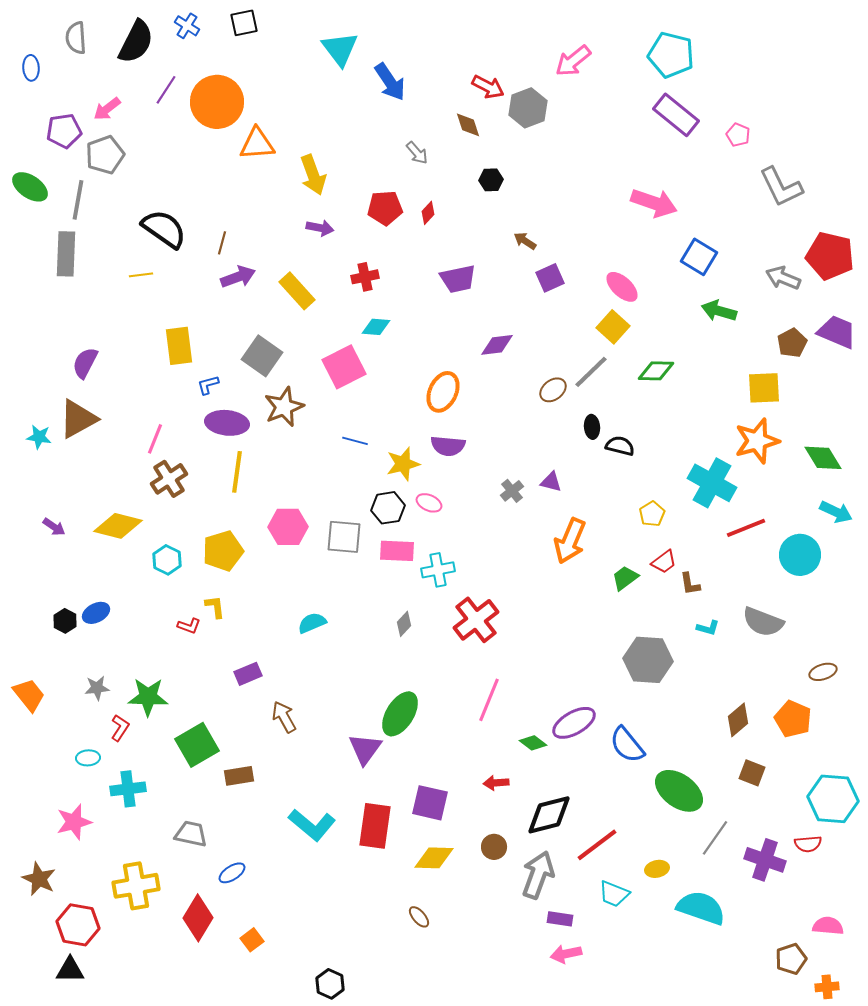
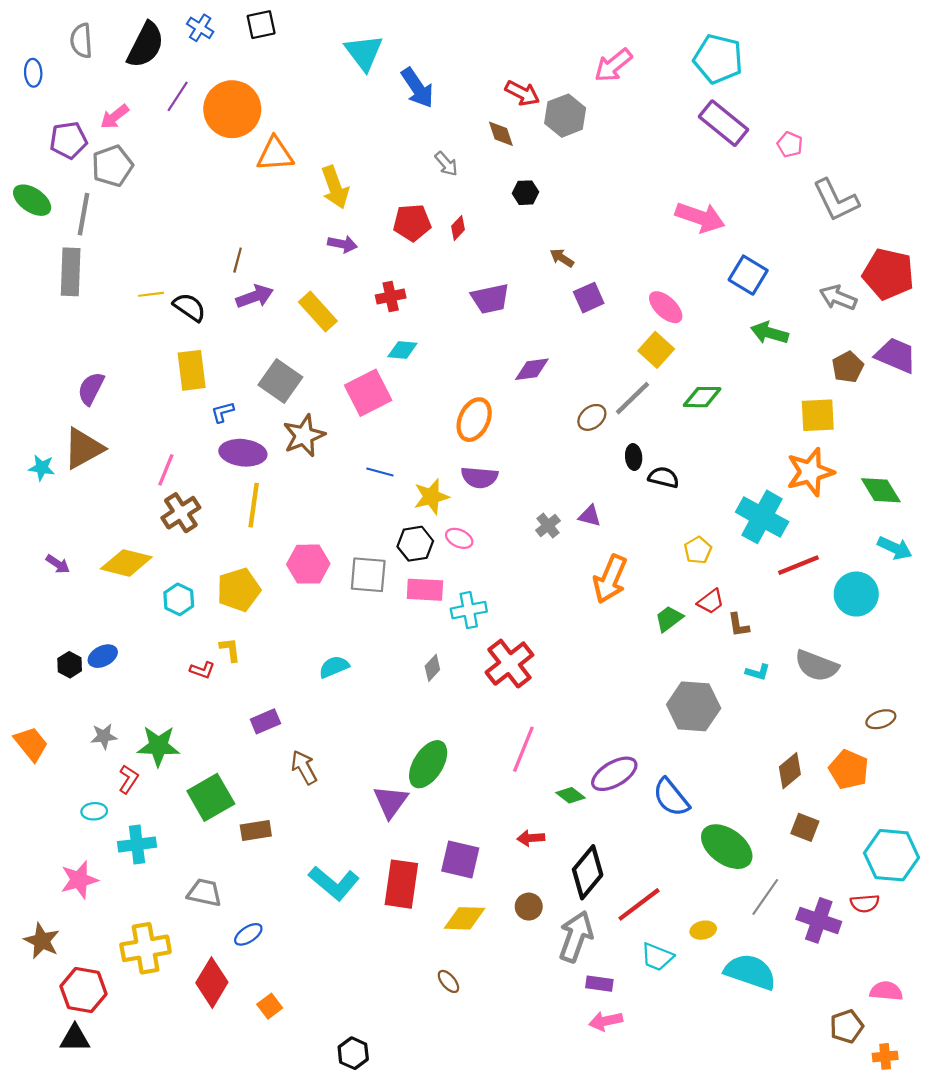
black semicircle: (164, 229) -> (189, 307), moved, size x0.7
black diamond: (549, 815) -> (588, 872), turned -36

